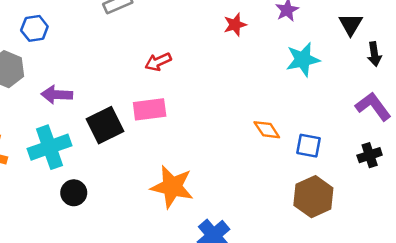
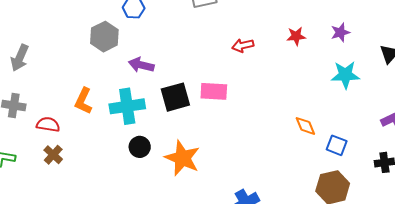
red arrow: (158, 62) -> (243, 46), moved
orange star: (172, 187) -> (182, 158), moved

